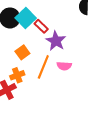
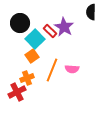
cyan square: (26, 18) -> (35, 39), moved
purple star: (56, 41) -> (64, 27), moved

